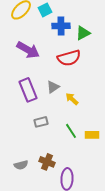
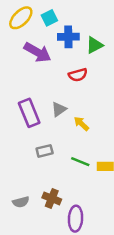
purple arrow: (28, 50) -> (37, 52), moved
red semicircle: (69, 58) -> (78, 75), size x0.7
green line: (71, 131) -> (80, 162), turned -35

